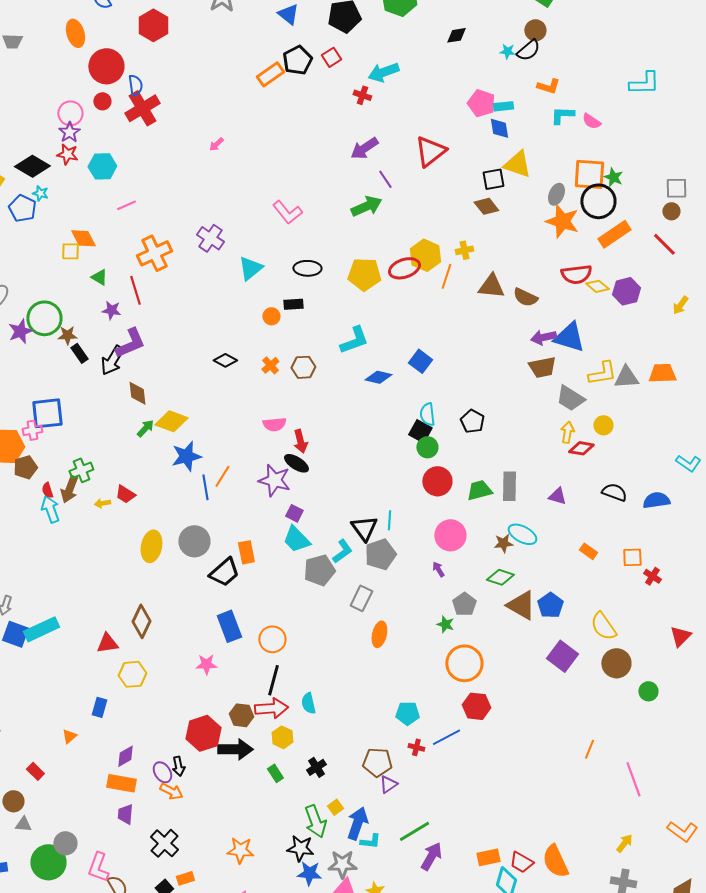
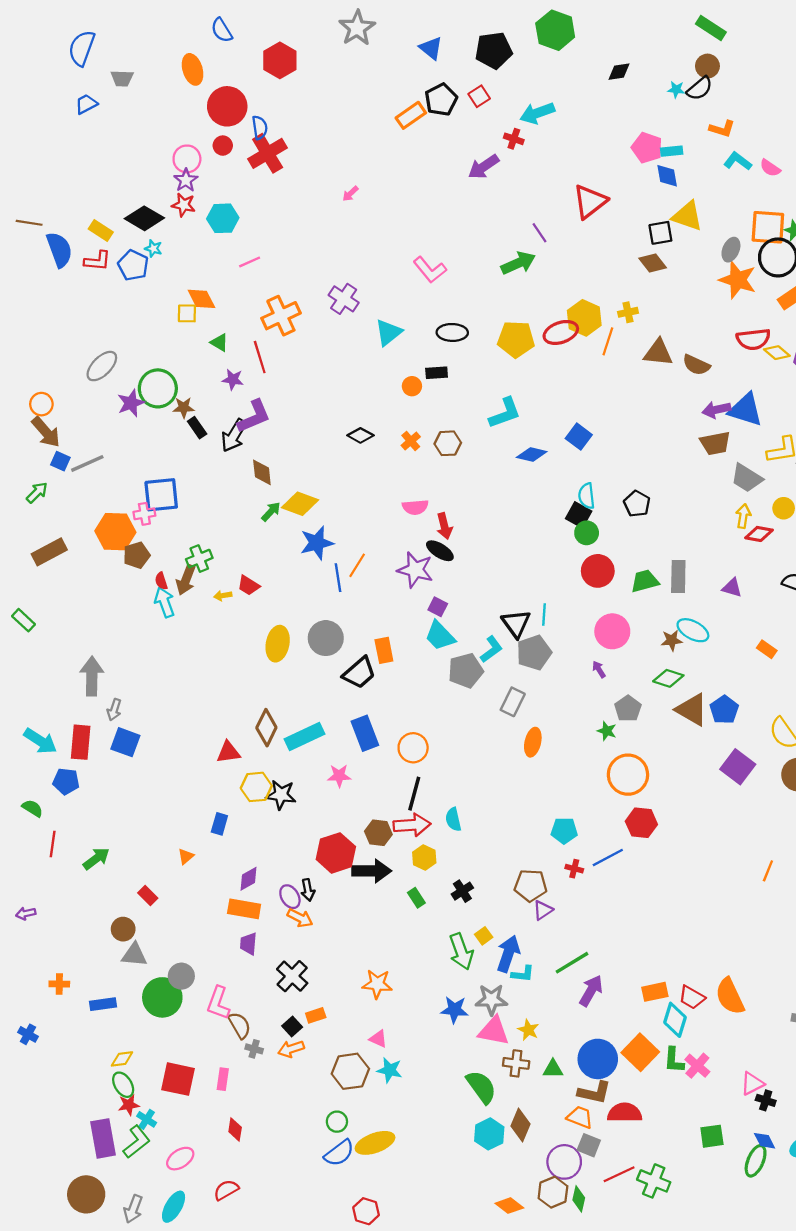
cyan L-shape: (562, 115) -> (738, 161), turned 35
purple arrow: (364, 148) -> (484, 167), moved
cyan rectangle: (41, 629) -> (304, 737), moved
gray triangle: (23, 824) -> (134, 955), size x1.4
black star: (300, 848) -> (281, 795), moved

